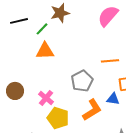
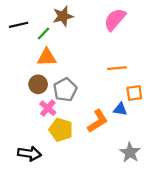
gray pentagon: (82, 81) -> (65, 90), moved
brown circle: (15, 91) -> (38, 84), moved

